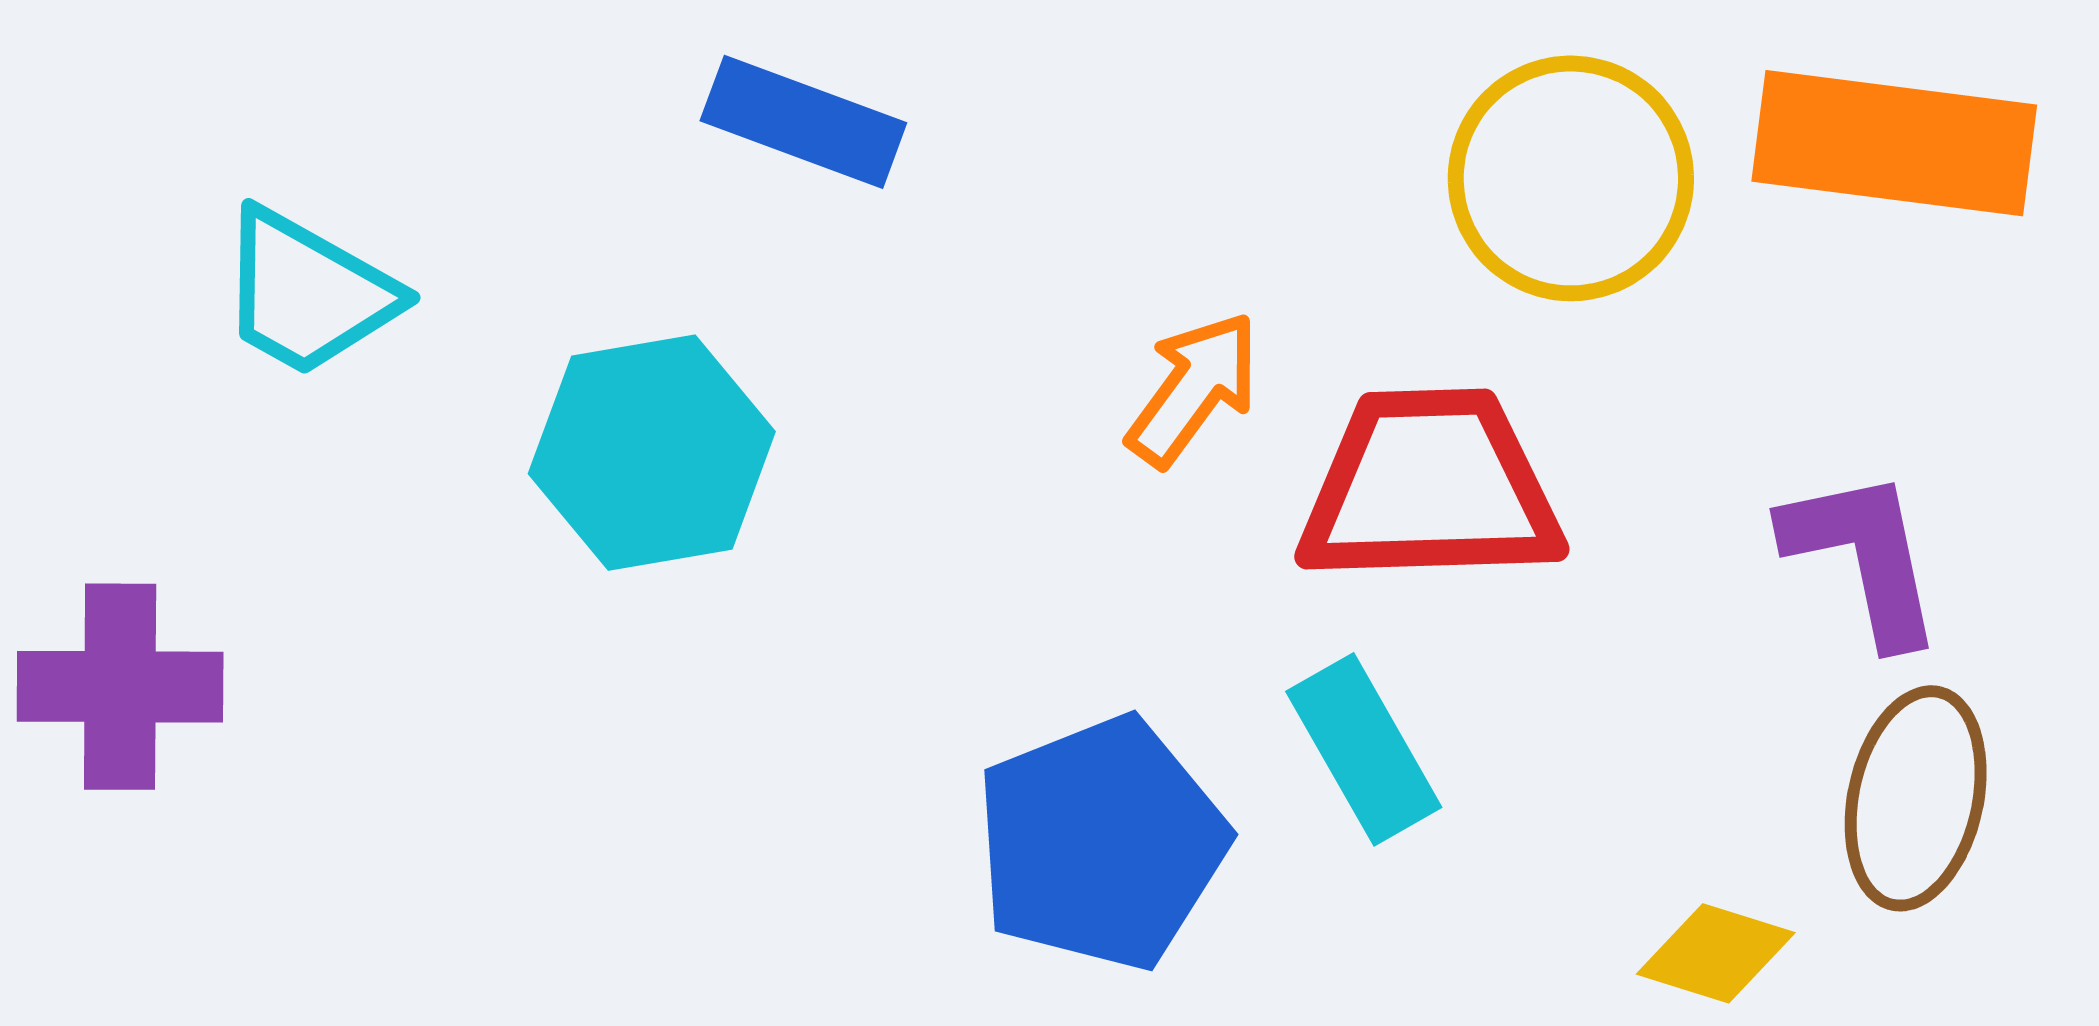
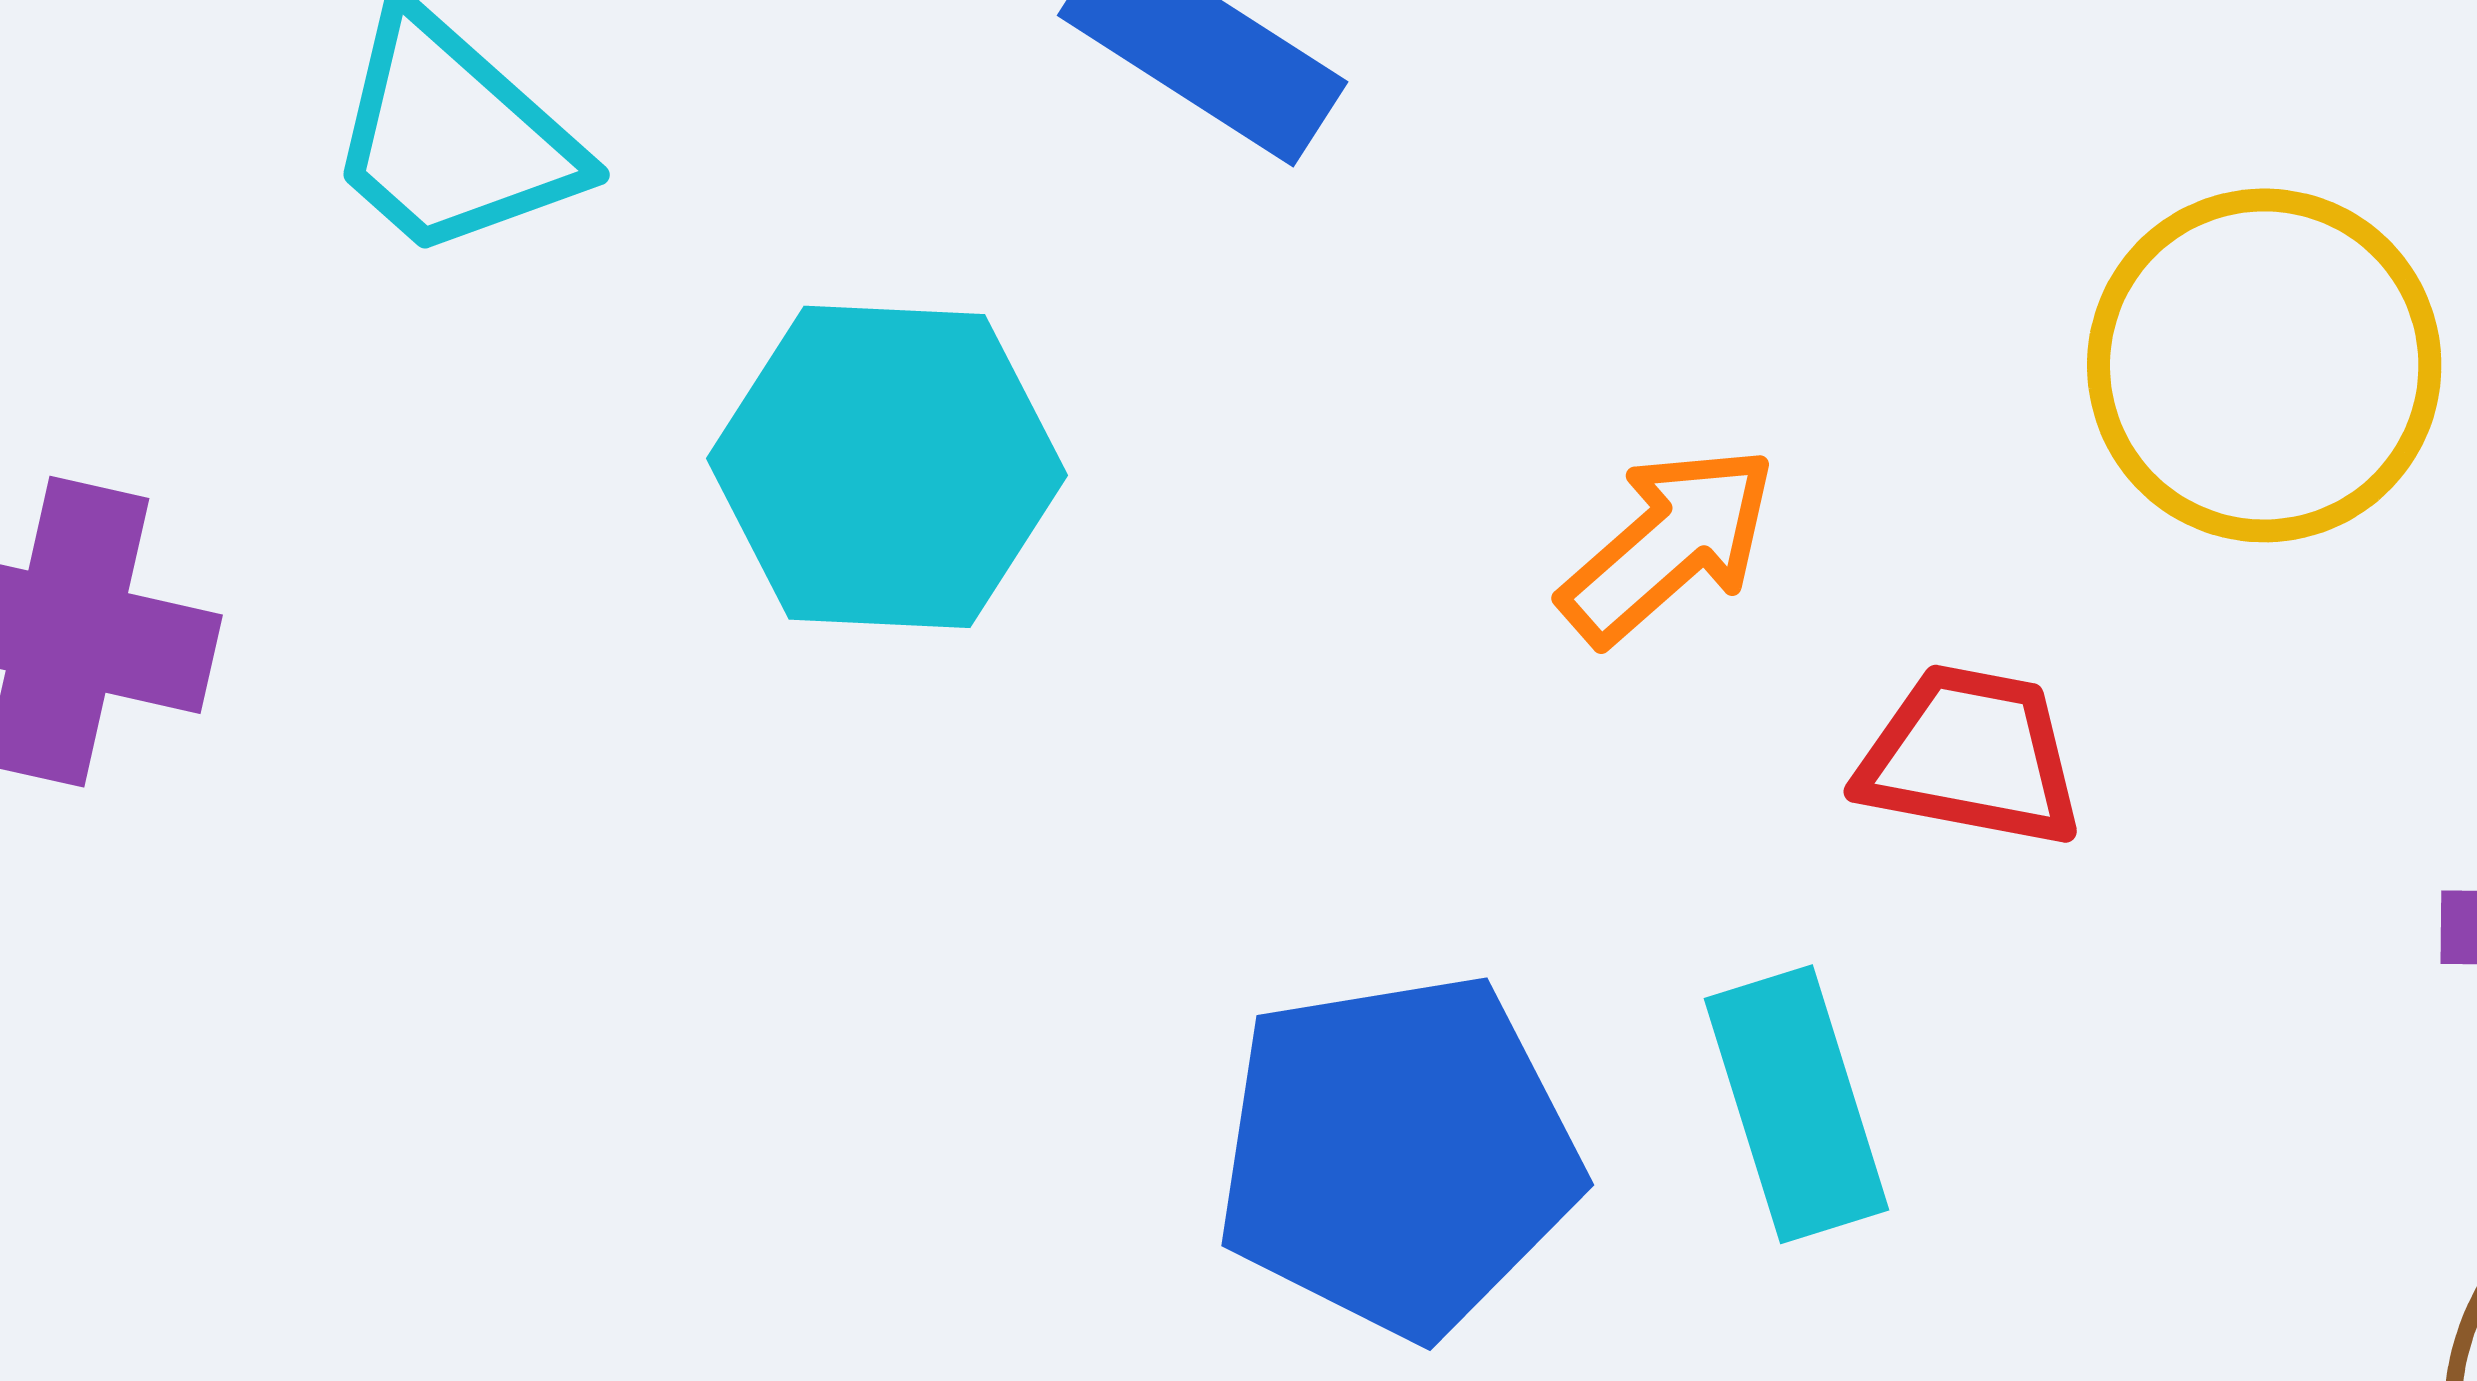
red trapezoid: (1430, 487) -> (1971, 756), size x0.6

